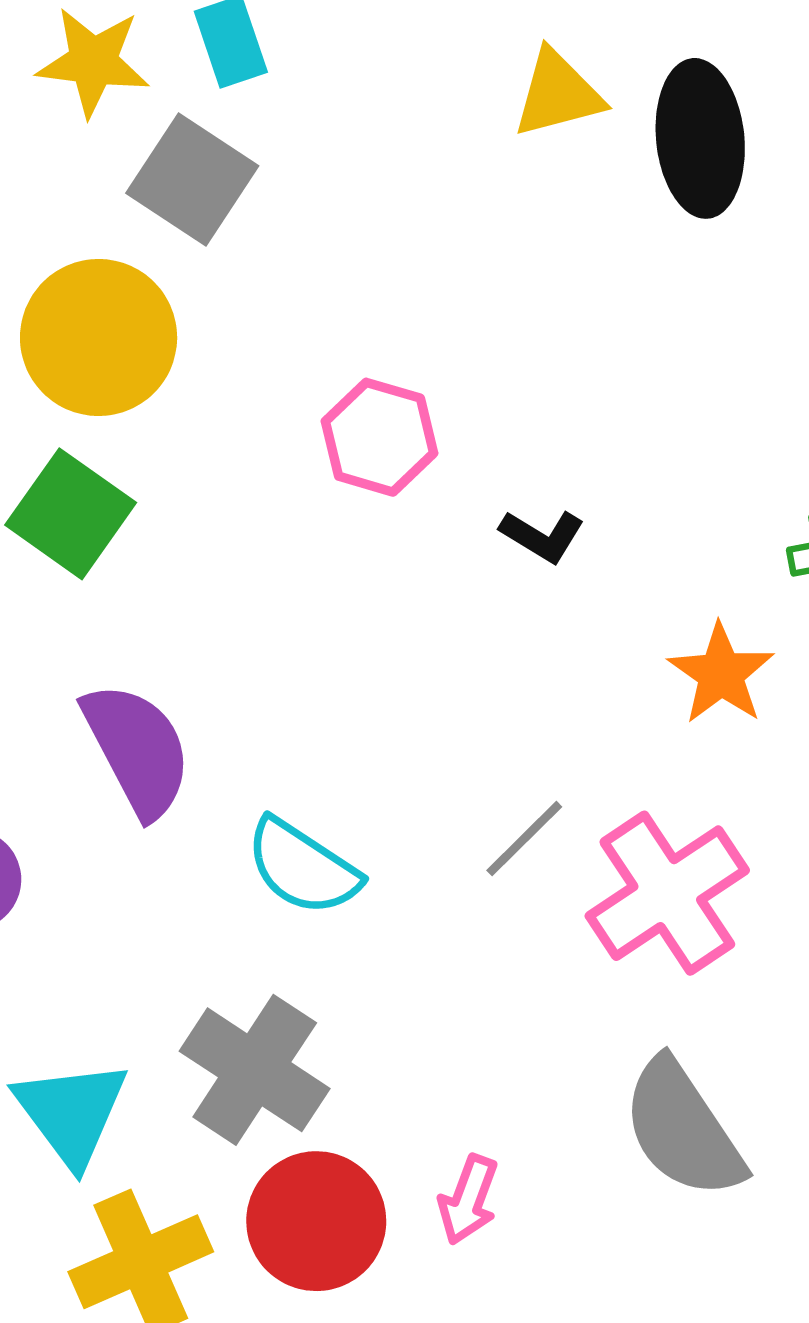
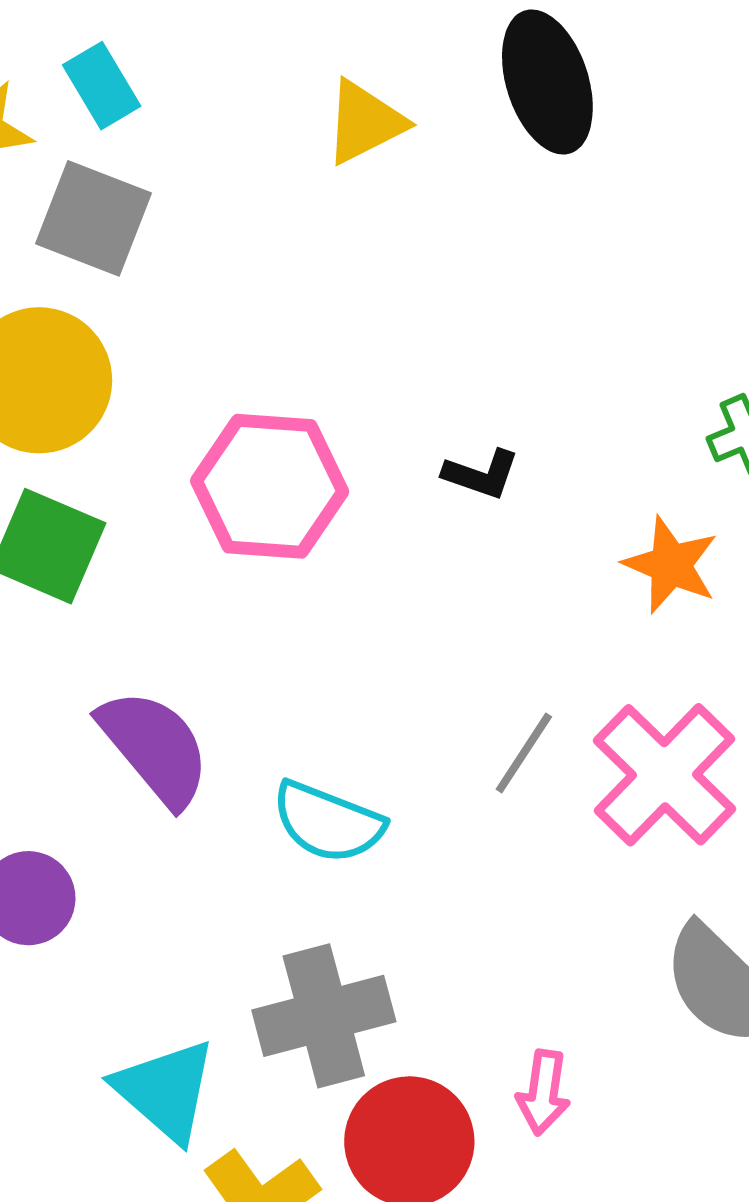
yellow triangle: (558, 94) -> (365, 122), moved
pink hexagon: (380, 437) -> (270, 486), moved, size x1.4
gray cross: (255, 1070) -> (324, 1016), turned -36

